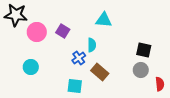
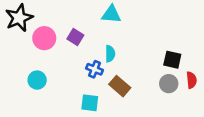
black star: (16, 15) -> (19, 18), turned -30
cyan triangle: (104, 20) -> (111, 14), moved
blue cross: (79, 58) -> (95, 69), turned -32
red semicircle: (160, 84) -> (191, 80), moved

